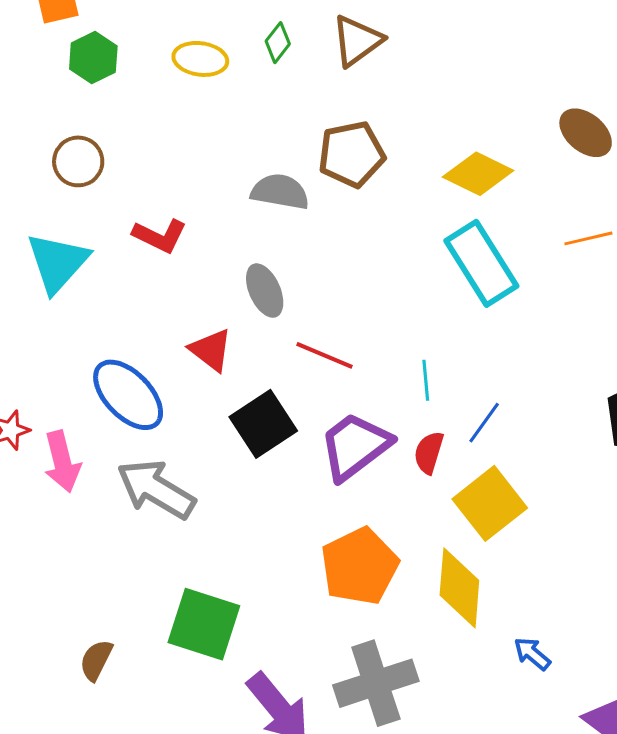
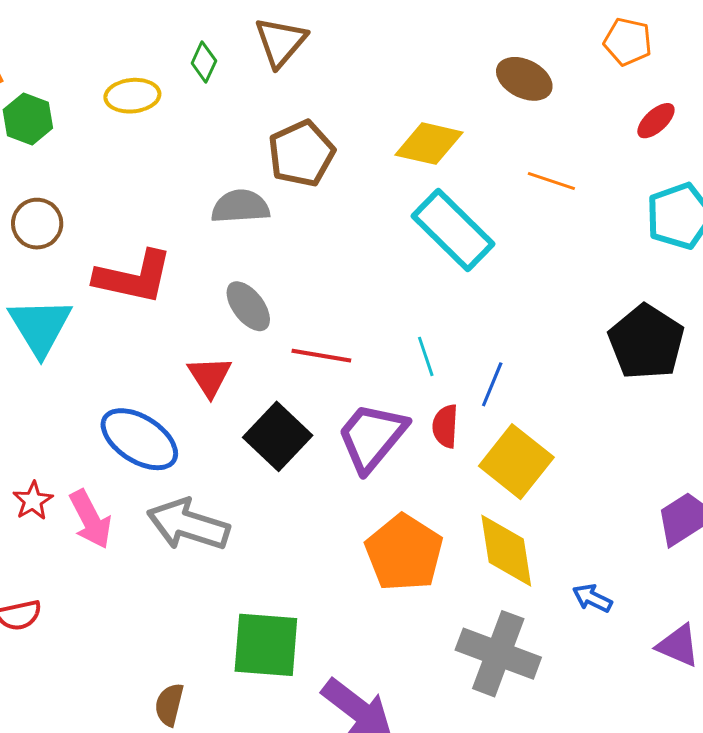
red L-shape: (160, 236) -> (134, 277), size x1.5
orange line: (588, 238) -> (551, 181), turned 45
red triangle: (211, 350) -> (210, 376), turned 33
gray cross: (376, 683) -> (498, 654), moved, turned -38

